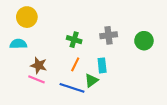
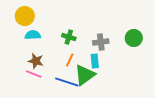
gray cross: (109, 35) -> (101, 42), moved
cyan semicircle: (18, 44) -> (33, 35), moved
green triangle: (91, 80) -> (85, 75), size x1.6

